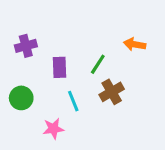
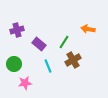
purple rectangle: (60, 67) -> (39, 44), turned -48
pink star: (53, 129) -> (25, 83), moved

